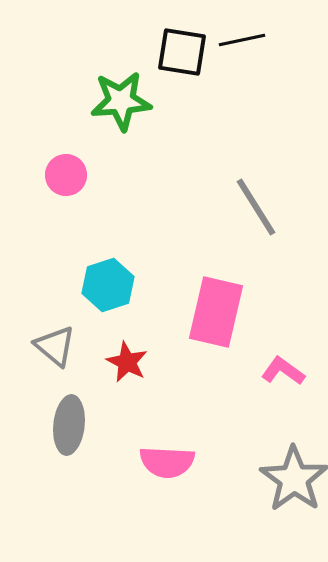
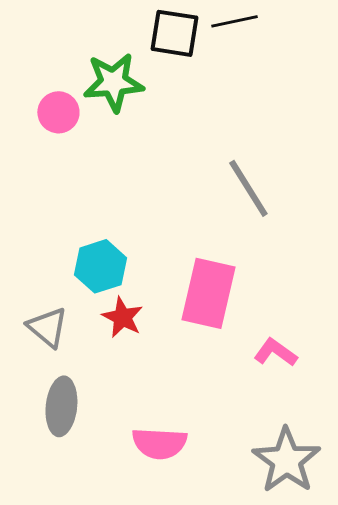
pink circle: (66, 175) -> (58, 112), moved
red star: (127, 362) -> (122, 317), moved

